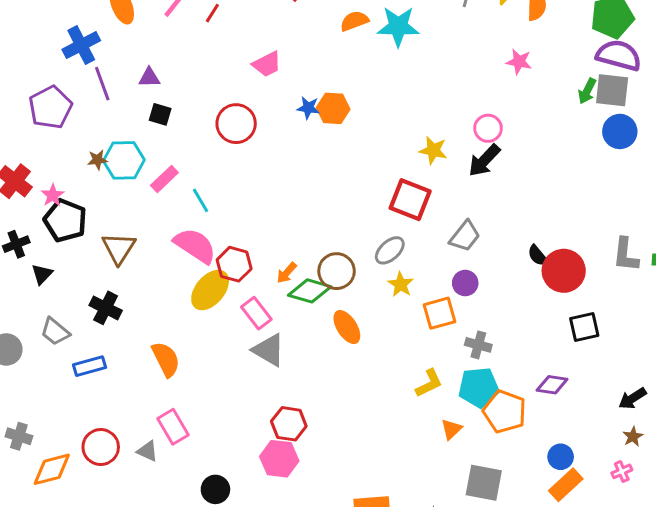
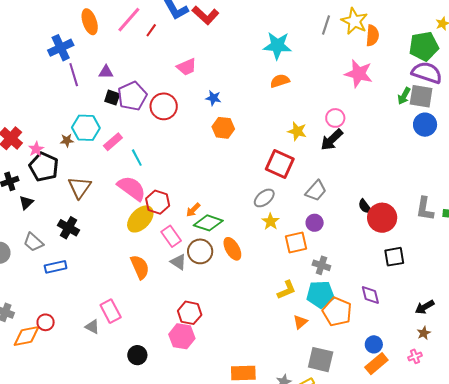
orange semicircle: (354, 21) -> (280, 81), moved
pink star: (519, 62) -> (359, 74), size x1.6
purple pentagon: (50, 107) -> (132, 96), moved
orange hexagon: (333, 108) -> (223, 128), moved
brown star: (97, 160) -> (67, 140), moved
brown circle: (337, 271) -> (200, 251), moved
gray triangle: (269, 350) -> (178, 262), size x0.7
orange semicircle: (166, 359) -> (140, 267), moved
purple diamond: (552, 385) -> (370, 295), turned 65
red circle: (101, 447) -> (46, 322), moved, size x0.7

